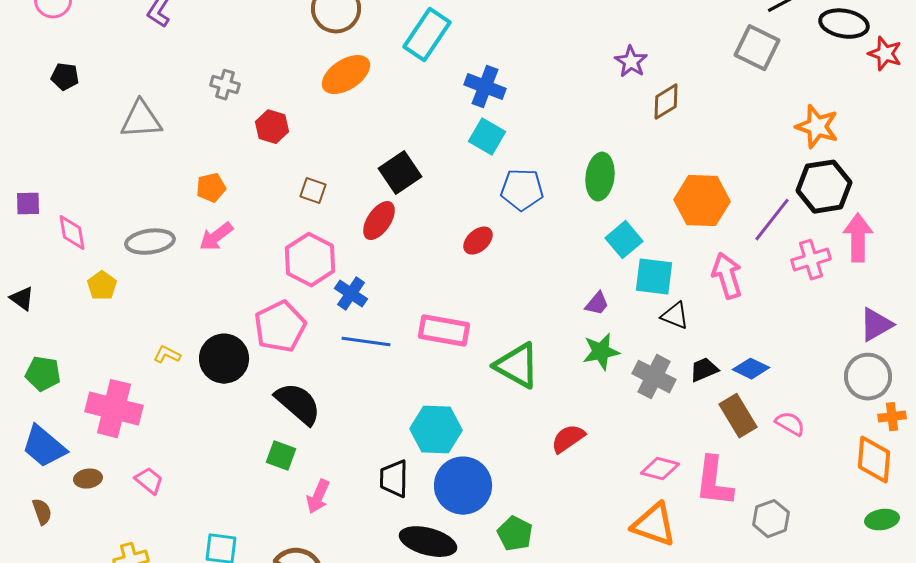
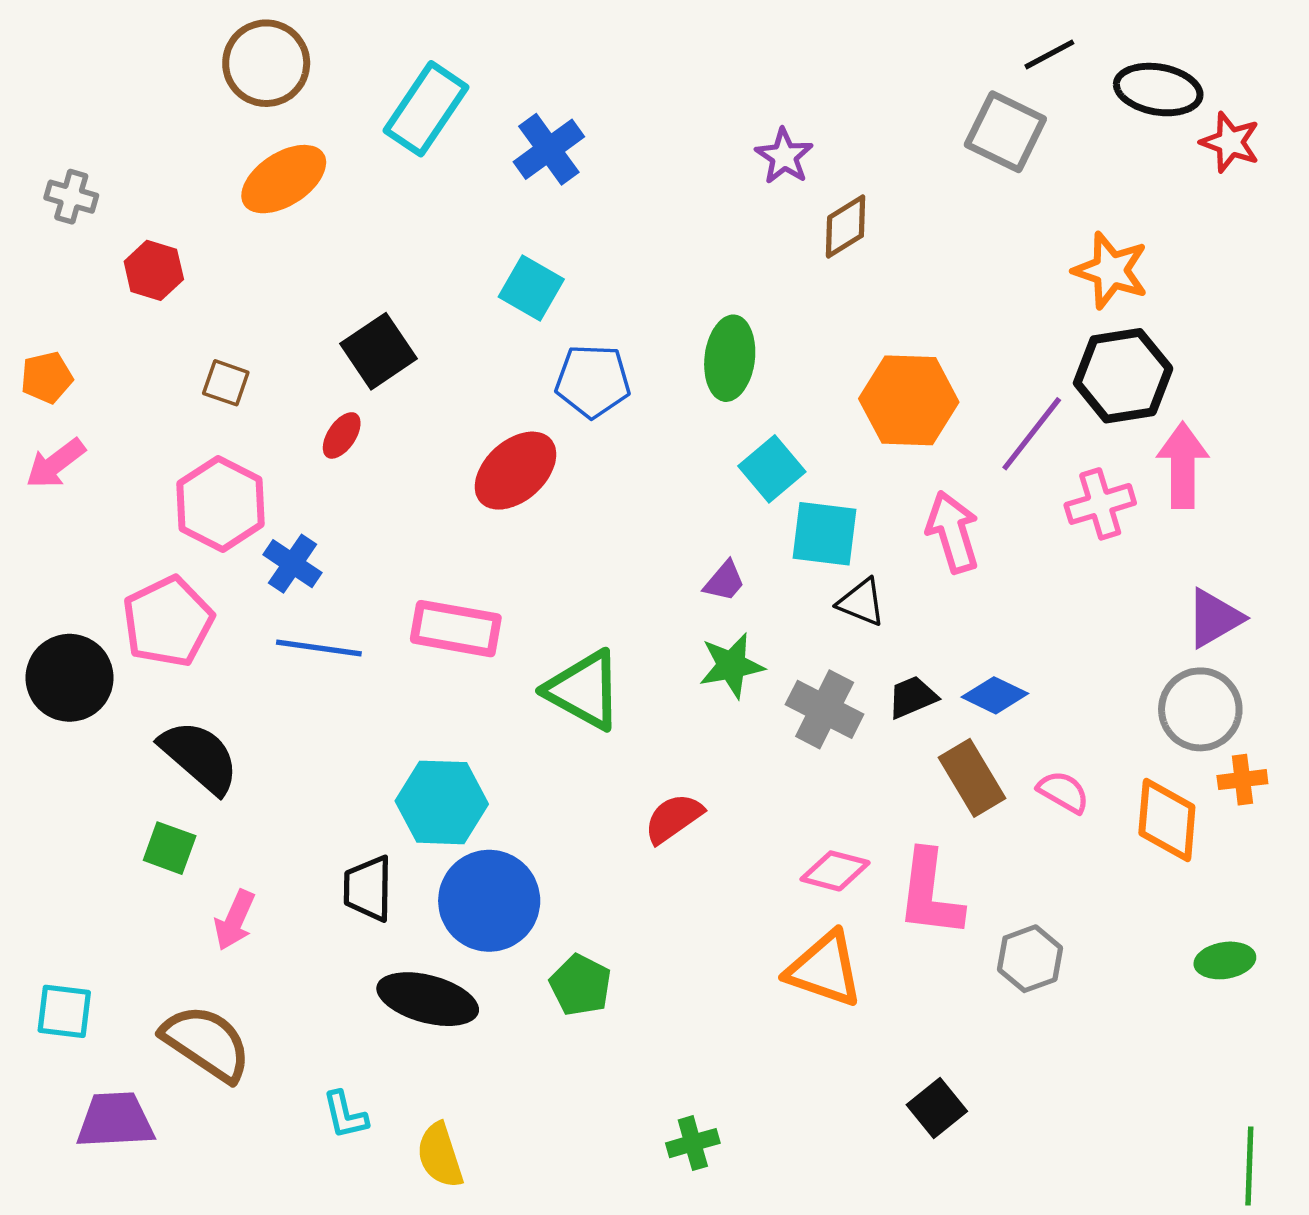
blue cross: (485, 87) -> (549, 149), moved, turned 33
red ellipse: (379, 221) -> (342, 435), size x0.7
red ellipse: (478, 241) -> (516, 471), size x1.6
orange diamond: (874, 460) -> (1167, 820), moved

